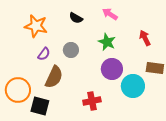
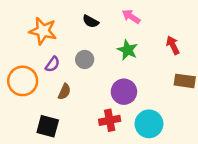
purple circle: (112, 69) -> (124, 92), moved
brown semicircle: (54, 77) -> (64, 92), size x0.6
cyan circle: (133, 86) -> (149, 124), moved
orange circle: (18, 90) -> (23, 81), moved

